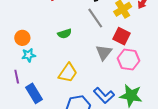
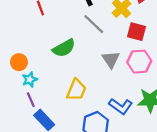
green semicircle: (65, 34) -> (64, 48), size x1.5
red square: (122, 36) -> (137, 32), moved
purple line: (17, 77) -> (31, 100), moved

